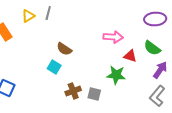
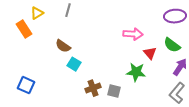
yellow triangle: (28, 16) -> (37, 13), moved
brown semicircle: (64, 49) -> (63, 46), moved
red triangle: (130, 56) -> (150, 53), turned 32

